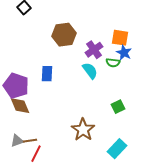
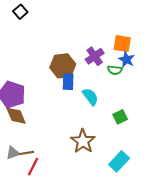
brown hexagon: (64, 35) -> (63, 66), moved
cyan semicircle: (90, 71) -> (90, 97), moved
blue rectangle: (47, 74) -> (68, 82), moved

